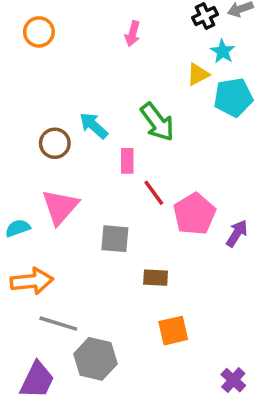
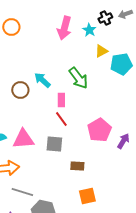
pink arrow: (133, 34) -> (64, 28), size x1.6
cyan star: (223, 51) -> (89, 30), moved
red line: (154, 193) -> (61, 119), moved
pink triangle: (60, 207) -> (23, 139), moved, turned 45

